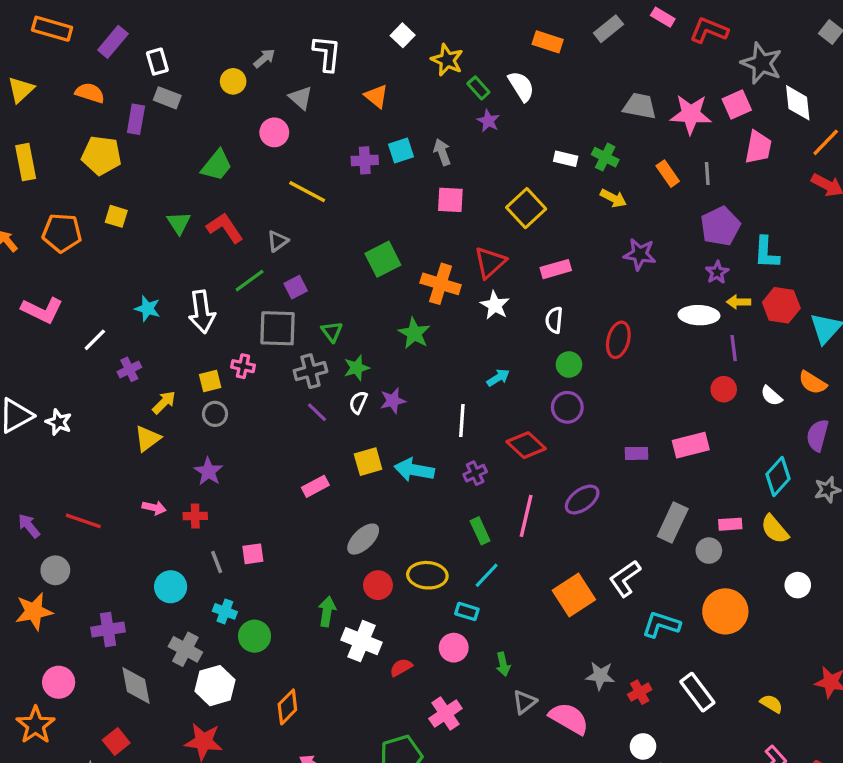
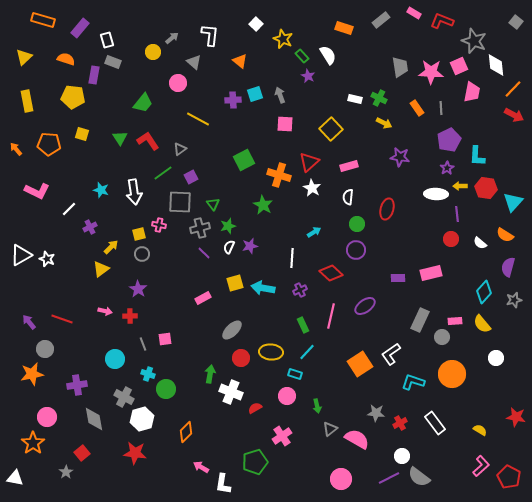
gray trapezoid: (640, 106) -> (400, 67), turned 70

